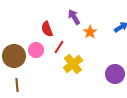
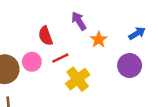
red line: (59, 47) -> (60, 58), turned 32
purple circle: (115, 74) -> (130, 66), moved

